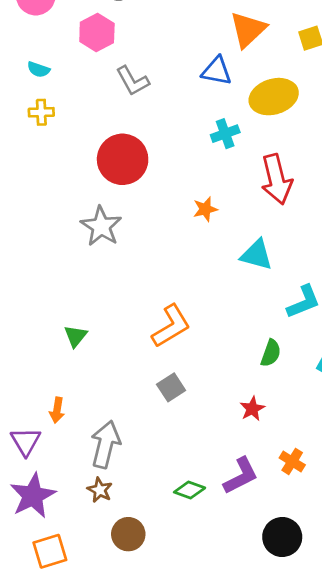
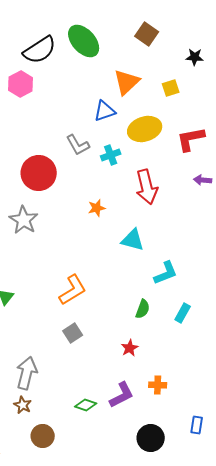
blue triangle: (217, 71) -> (105, 111), turned -30
gray L-shape: (133, 81) -> (78, 145), moved
orange cross: (292, 461) -> (158, 385), turned -30

